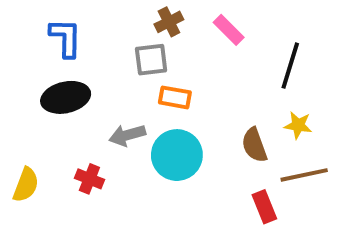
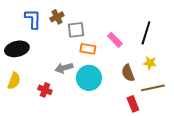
brown cross: (169, 22) -> (57, 17), moved
pink rectangle: (229, 30) -> (115, 40), moved
black ellipse: (66, 97) -> (17, 49), moved
yellow semicircle: (26, 185) -> (14, 81), moved

